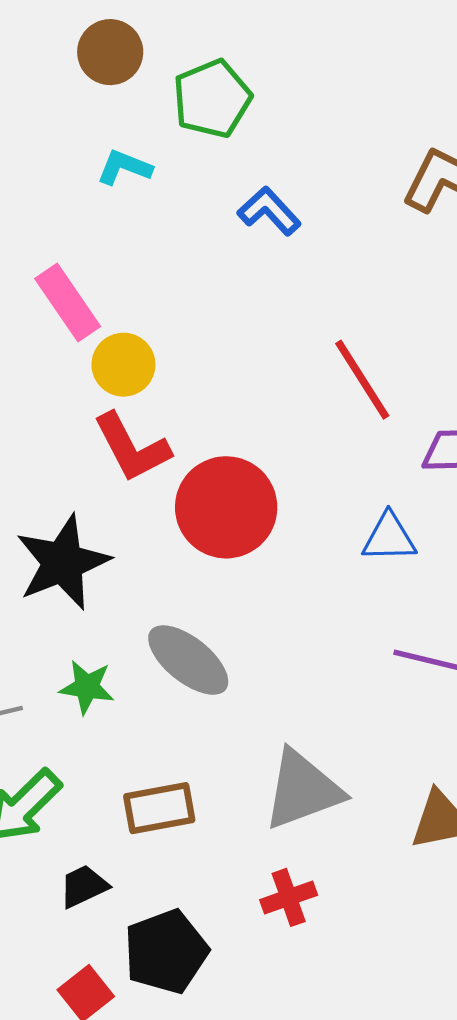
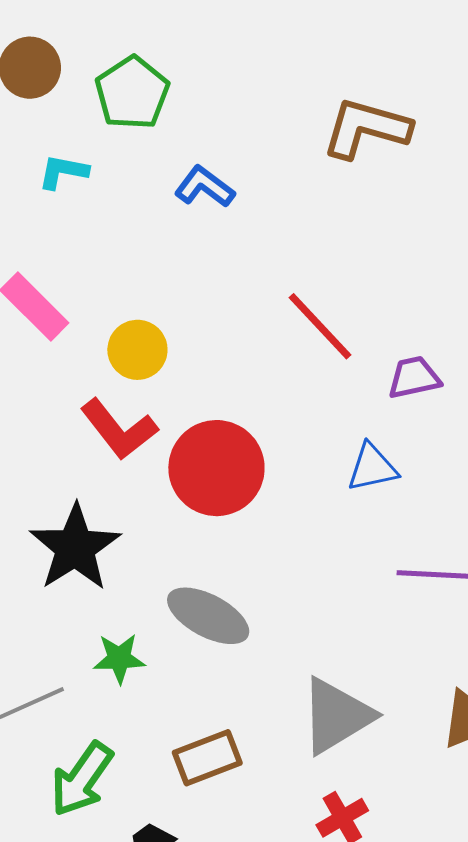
yellow circle: (123, 365) -> (137, 350), moved

